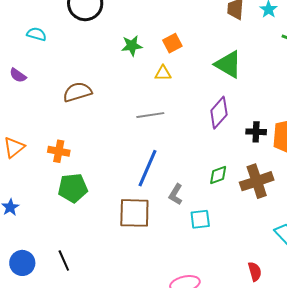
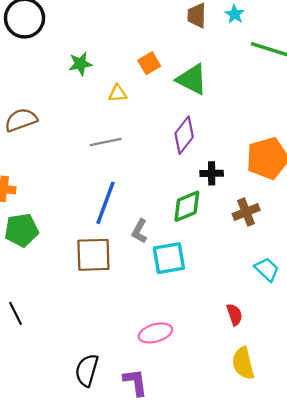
orange square: (172, 43) -> (149, 63), moved
black cross: (256, 132) -> (212, 173), moved
green diamond: (218, 175) -> (187, 206), size x1.4
brown cross: (257, 181) -> (246, 212), moved, size x0.7
cyan square: (200, 219) -> (169, 258), size x1.4

